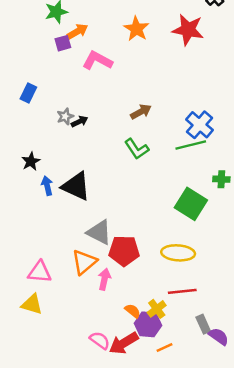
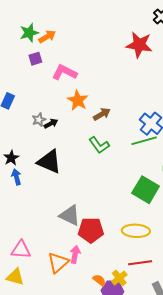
orange star: (136, 29) -> (78, 100), moved
orange arrow: (77, 31) -> (47, 37), moved
blue arrow: (47, 186) -> (16, 177), moved
black triangle: (76, 186) -> (49, 162), moved
orange triangle: (84, 262) -> (58, 262), moved

